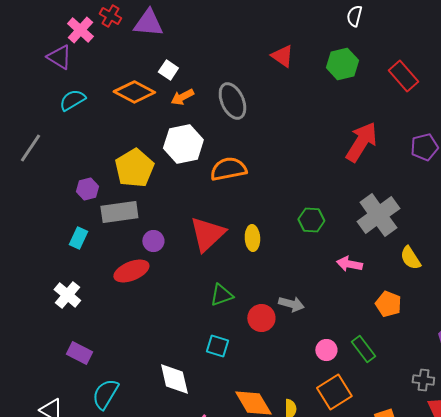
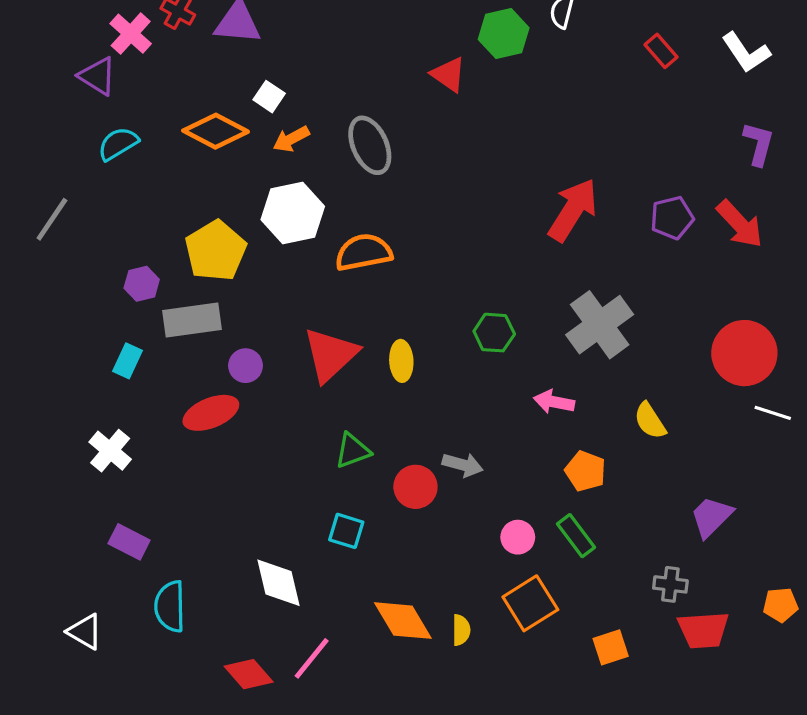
green hexagon: (342, 64) -> (504, 34), moved
red rectangle: (403, 76) -> (661, 51), moved, size x0.7
yellow semicircle: (410, 258) -> (650, 421), moved
orange pentagon: (388, 304) -> (585, 471), moved
cyan semicircle: (105, 394) -> (170, 606), turned -32

